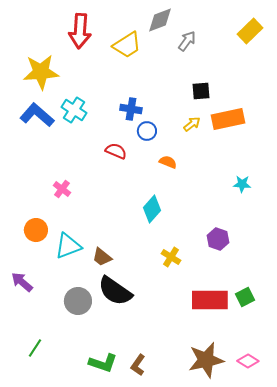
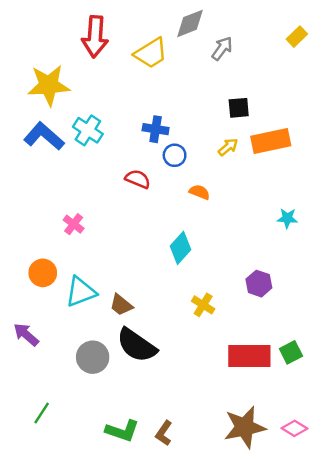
yellow rectangle: (250, 31) -> (297, 37), size x0.7

